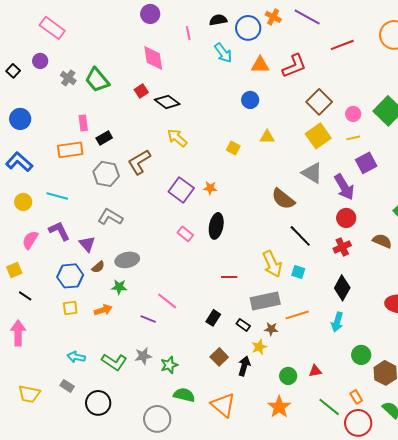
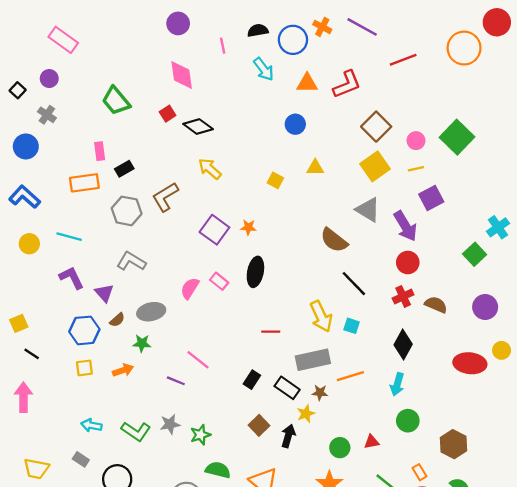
gray cross: (68, 78) -> (47, 115), moved
pink semicircle: (30, 240) -> (190, 288), moved
brown semicircle: (382, 241) -> (436, 305), moved
black rectangle: (243, 325) -> (287, 388), size x1.5
green circle: (361, 355) -> (408, 421), moved

